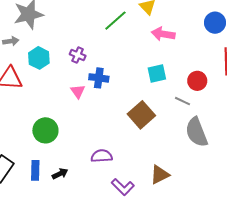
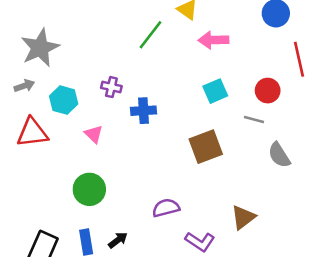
pink triangle: (78, 91) -> (94, 134), moved
brown square: (141, 115) -> (206, 147), turned 32
gray semicircle: (197, 132) -> (279, 155), size x0.7

